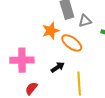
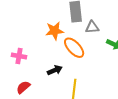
pink cross: (22, 60) -> (19, 56), size x0.6

